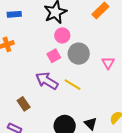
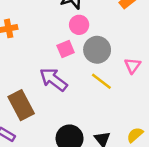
yellow line: (73, 85) -> (101, 81), moved
brown rectangle: (24, 104) -> (21, 105), size x1.6

